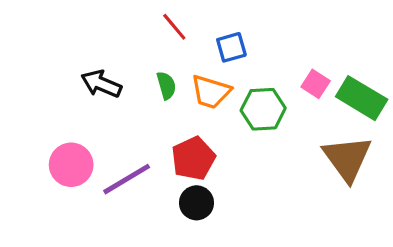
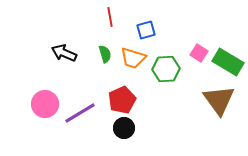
red line: (174, 27) -> (110, 17), turned 30

